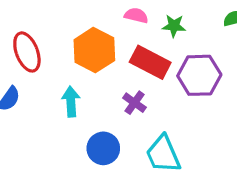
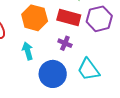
blue circle: (103, 148) -> (53, 74), size x1.4

